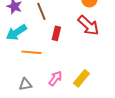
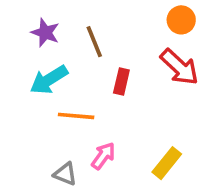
pink arrow: (55, 78) -> (103, 156), moved
gray triangle: (25, 84) -> (65, 174), turned 32

